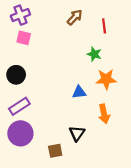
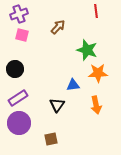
brown arrow: (75, 17) -> (58, 27), moved
red line: (104, 26) -> (96, 11), moved
green star: (94, 54) -> (87, 50), size x1.5
black triangle: (77, 133) -> (57, 105), moved

